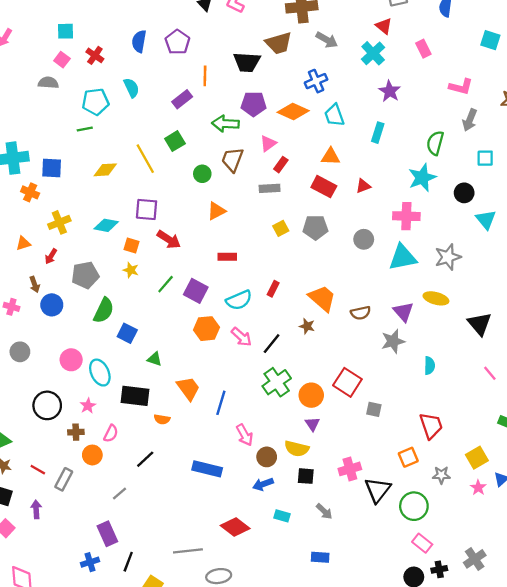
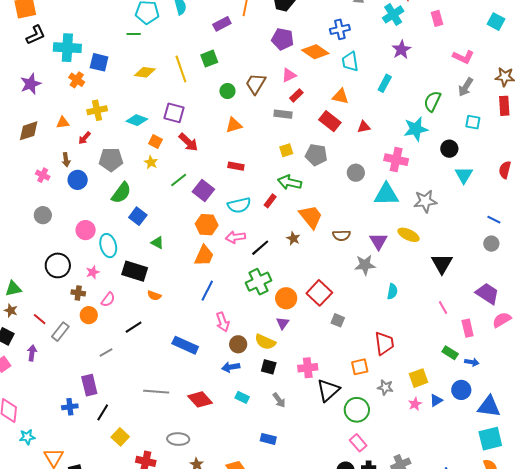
green arrow: (225, 124) -> (290, 182), moved
pink arrow: (241, 337) -> (235, 237), turned 120
orange trapezoid: (188, 388) -> (204, 256), moved, turned 50
gray line: (188, 551) -> (156, 392), moved

